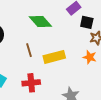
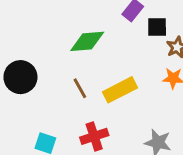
green diamond: (40, 21) -> (87, 41), turned -40

